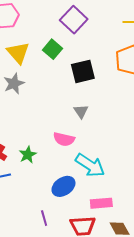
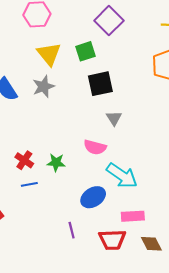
green square: (52, 49) -> (86, 51), turned 30
black square: (83, 71) -> (100, 84), moved
green star: (28, 155) -> (56, 162), turned 30

